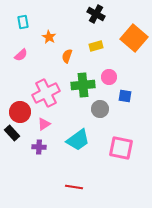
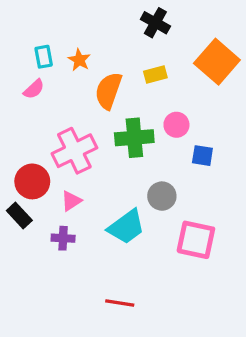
cyan rectangle: (23, 22) -> (44, 57), moved
orange semicircle: (67, 56) -> (108, 91), size x1.6
gray circle: (100, 109) -> (162, 196), moved

